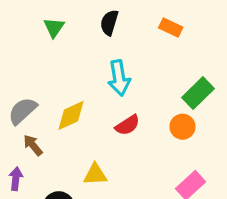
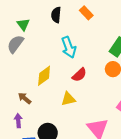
orange rectangle: (171, 28) -> (86, 13), moved, turned 32
gray semicircle: (23, 111) -> (15, 44), moved
yellow triangle: (95, 174) -> (68, 99), moved

